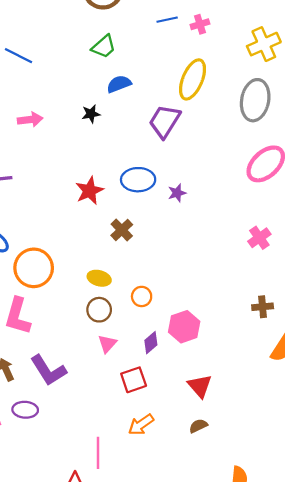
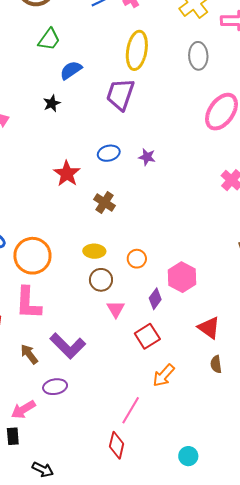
gray ellipse: (255, 100) -> (198, 56), size x0.7
blue ellipse: (138, 180) -> (109, 153), size x0.7
purple star: (177, 193) -> (147, 157), turned -30
brown semicircle: (198, 426) -> (216, 364), turned -60
pink line: (98, 453) -> (131, 410), turned 44

